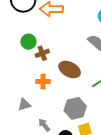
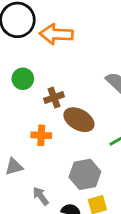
brown cross: (42, 53) -> (54, 98), moved

